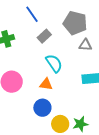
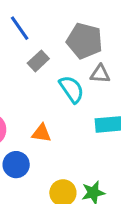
cyan semicircle: (54, 63) -> (72, 89), moved
blue circle: (42, 108) -> (16, 165), moved

